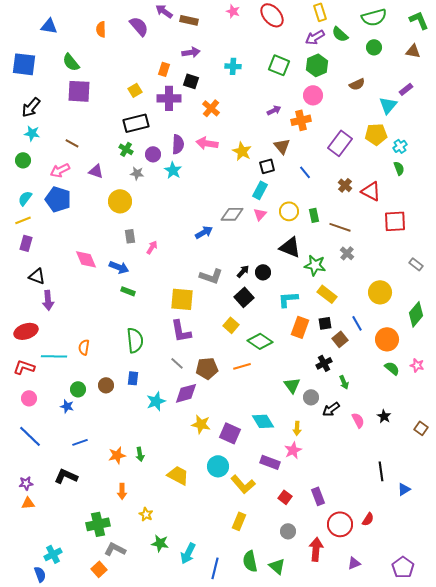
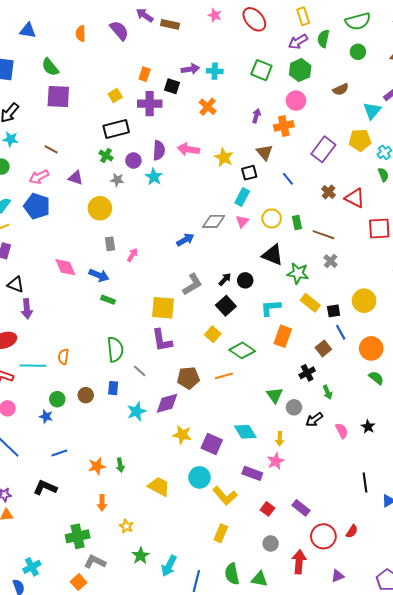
green semicircle: (340, 34) -> (323, 39), turned 60
purple arrow: (191, 52) -> (190, 69), moved
orange cross: (211, 108) -> (208, 107), moved
purple arrow: (274, 110) -> (256, 116), turned -48
gray L-shape: (211, 276) -> (192, 284), turned -50
black square: (325, 323) -> (334, 311), moved
gray line: (177, 363) -> (140, 371), moved
purple rectangle: (318, 496) -> (301, 508), turned -30
green star: (160, 543) -> (141, 556), turned 30
green triangle: (277, 566) -> (259, 579), turned -30

